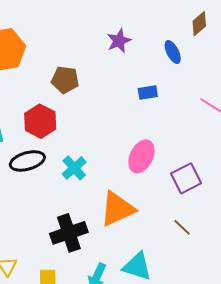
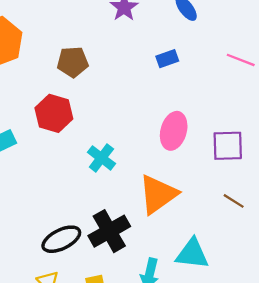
black ellipse: (27, 161) -> (61, 239), moved
purple square: (186, 178) -> (228, 146), turned 36

